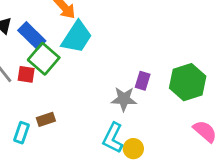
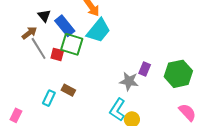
green square: (44, 59) -> (72, 44), turned -30
brown rectangle: (46, 119) -> (68, 90), turned 40

